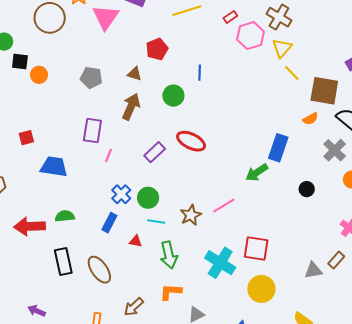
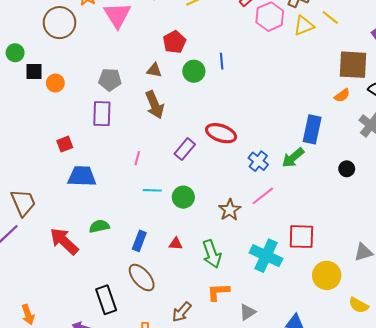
yellow triangle: (282, 48) -> (304, 26), turned 35
yellow line: (292, 73) -> (330, 18), moved
green circle: (173, 96) -> (194, 71), moved
brown arrow: (131, 107) -> (155, 105), turned 140
purple rectangle: (92, 131) -> (102, 114), moved
red square: (26, 138) -> (65, 144), moved
blue cross: (121, 194) -> (258, 161), moved
cyan line: (156, 221) -> (152, 190), moved
blue rectangle: (109, 223) -> (139, 241), moved
red arrow: (30, 226) -> (64, 241), turned 52
black rectangle: (63, 262) -> (106, 300), moved
yellow circle: (261, 289) -> (327, 275), moved

